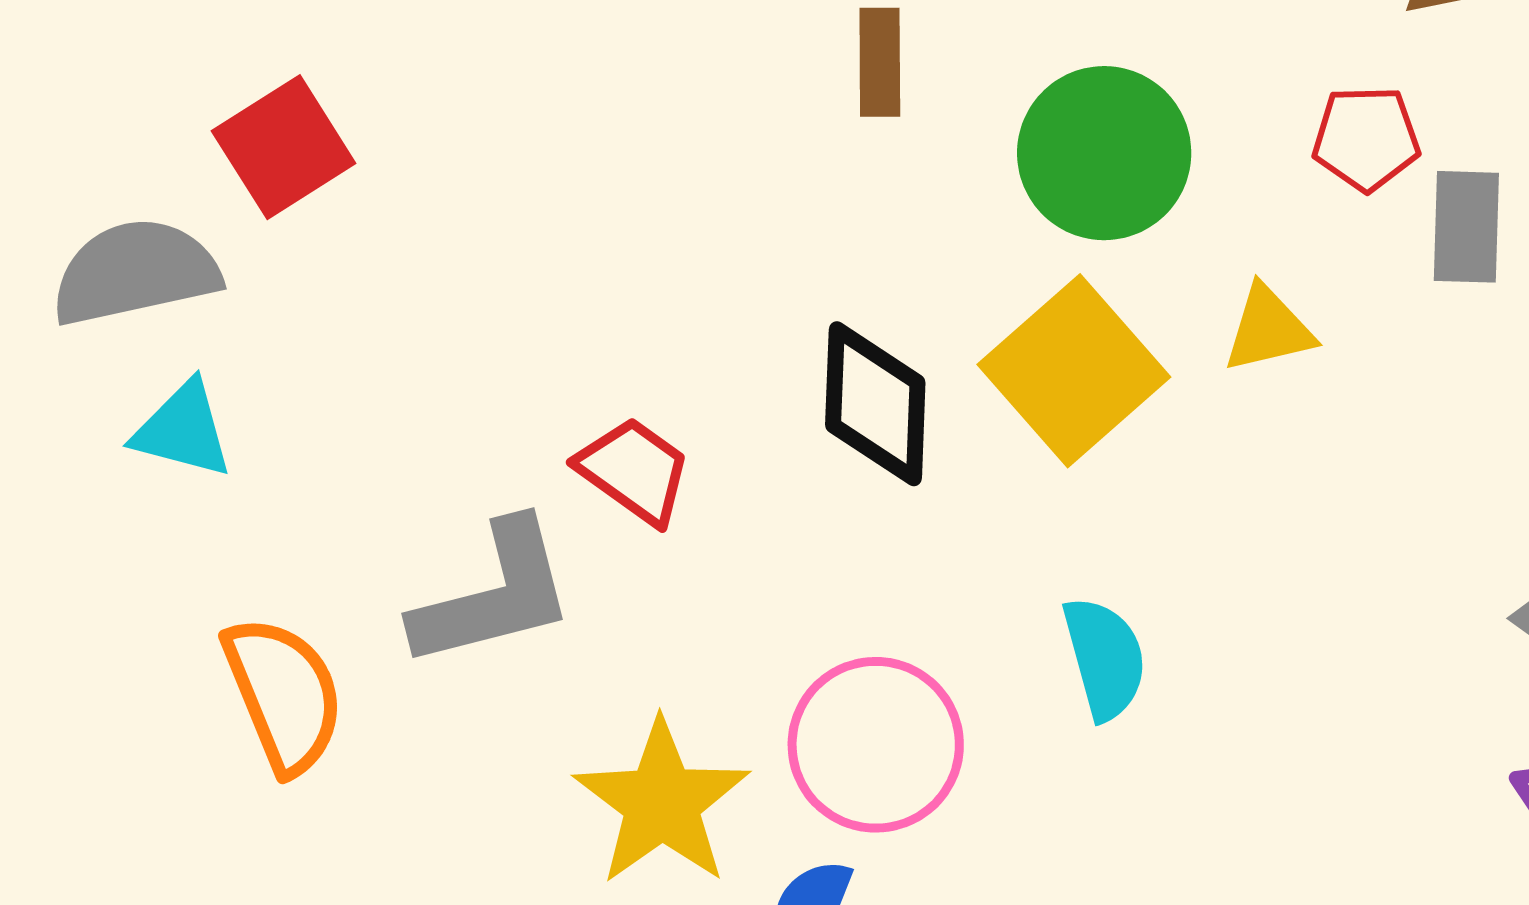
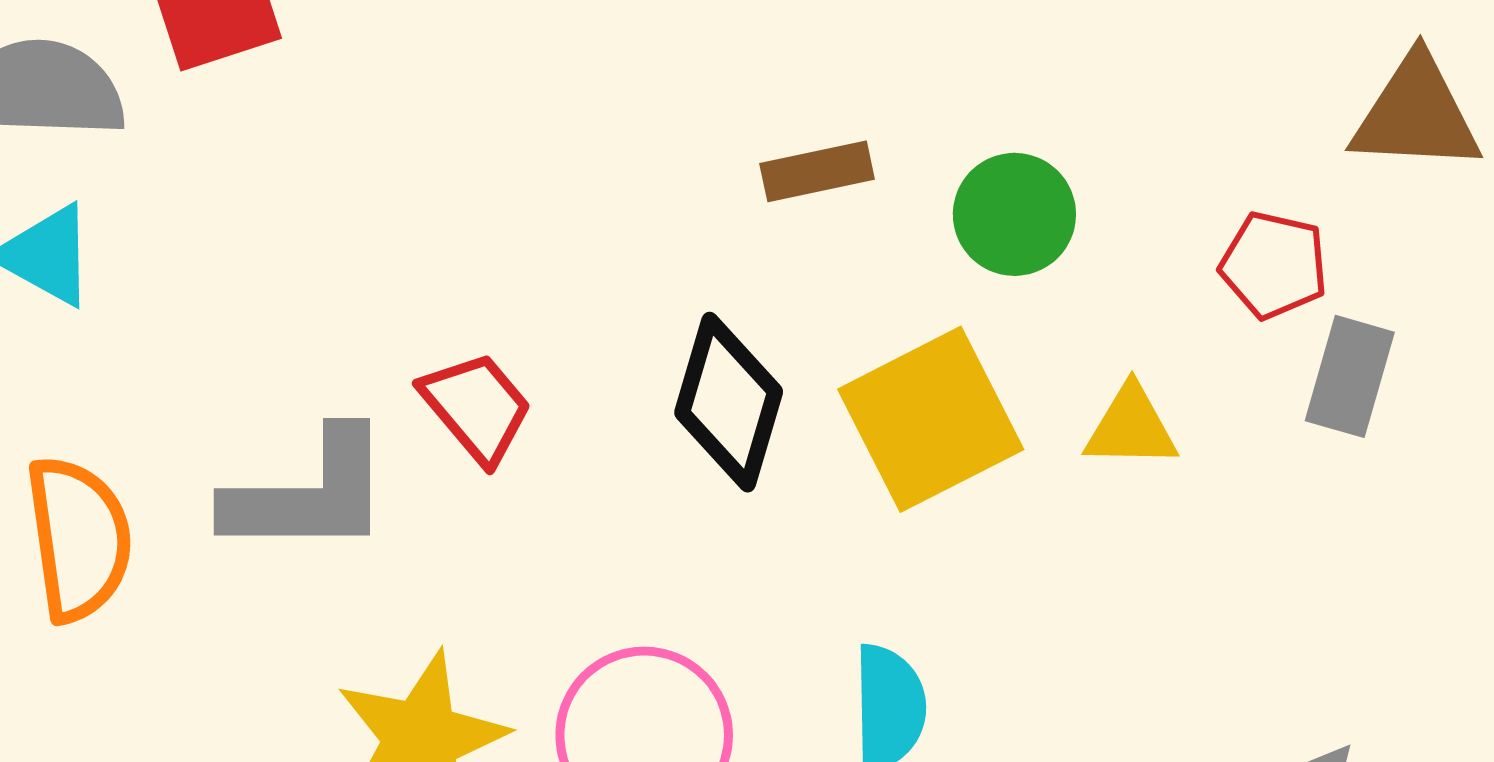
brown rectangle: (880, 62) -> (817, 171), moved, turned 64
green circle: (1104, 153) -> (1014, 214), size x0.7

